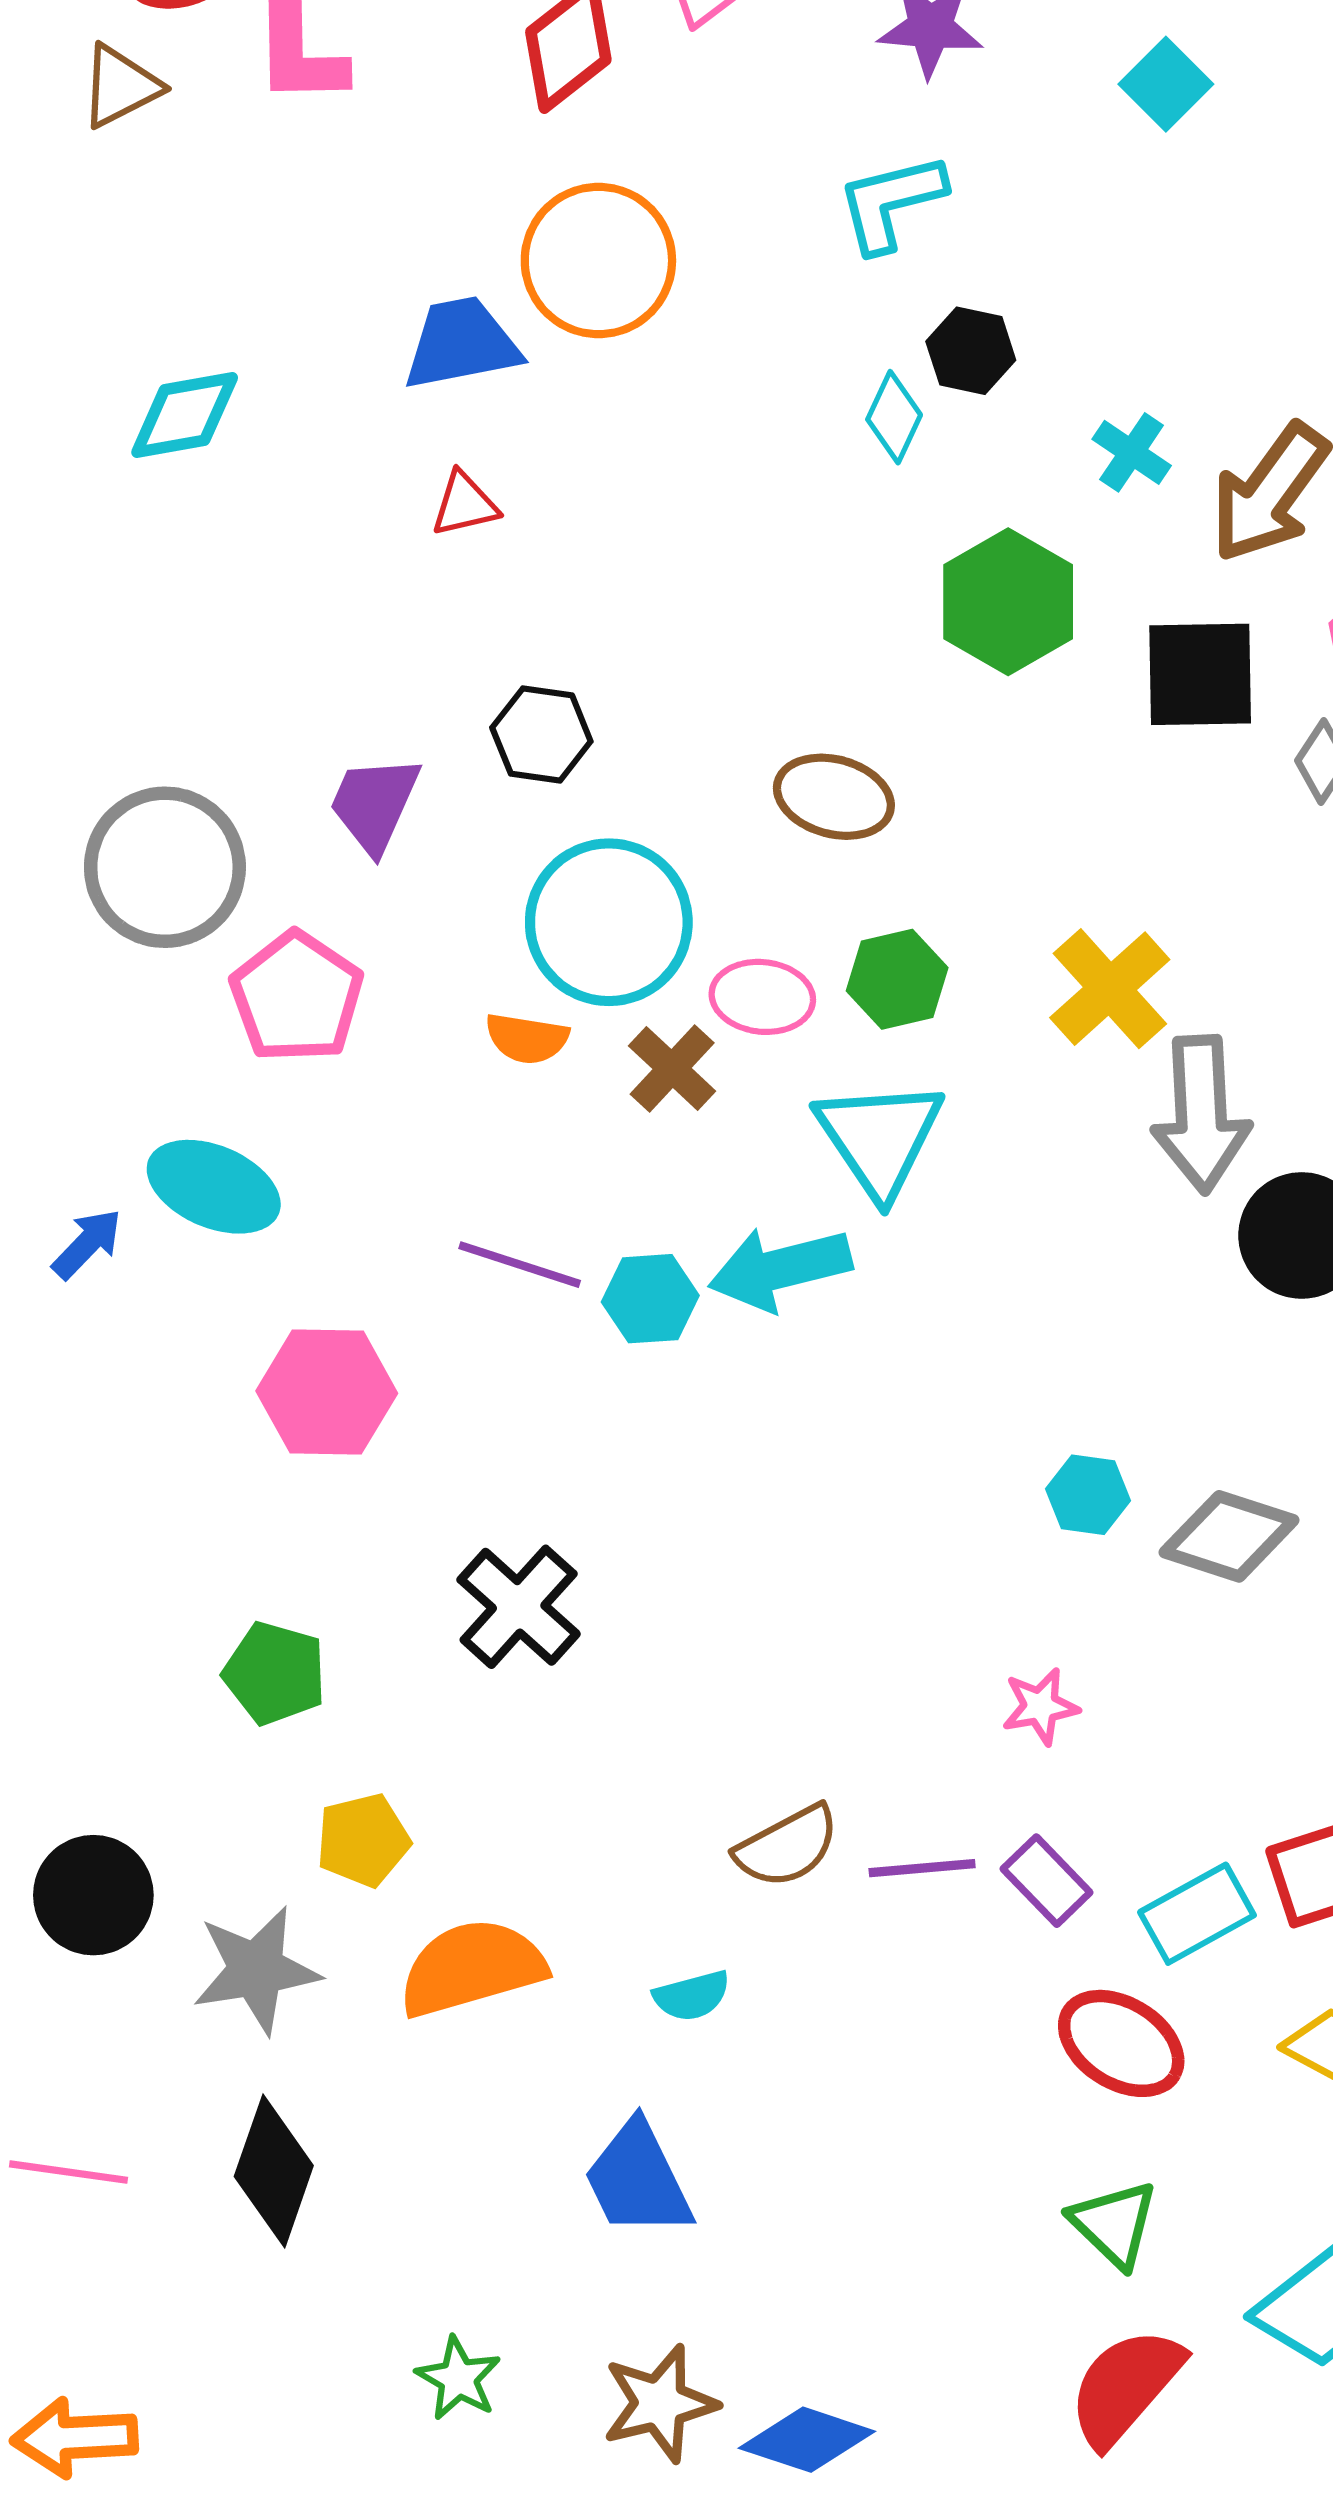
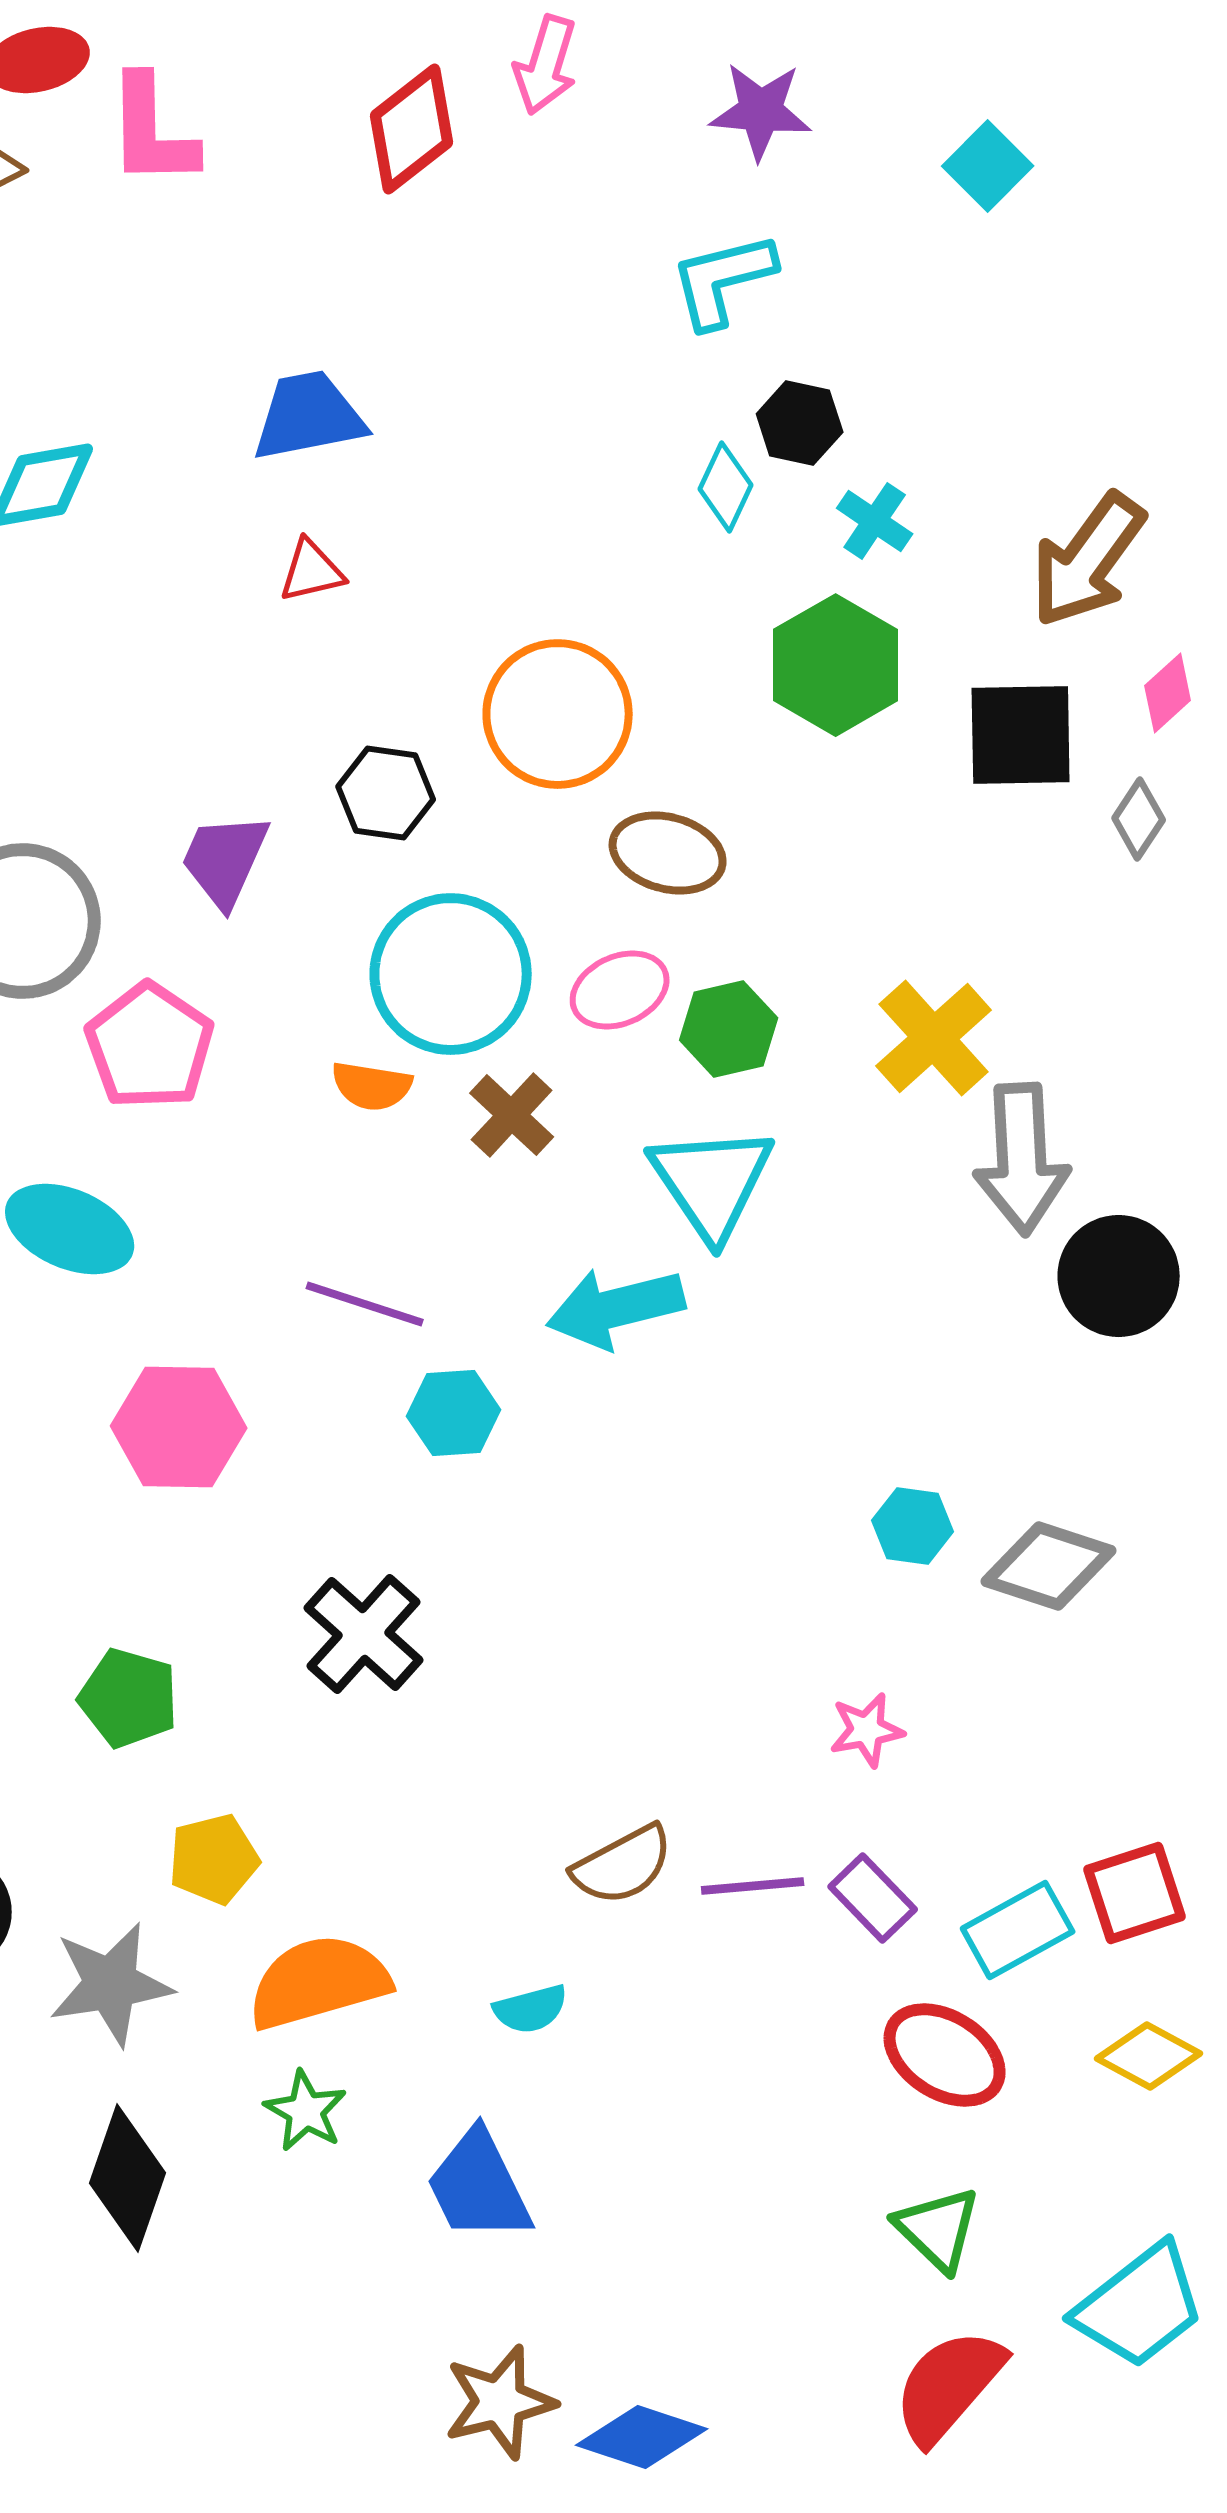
orange circle: (598, 261) -> (558, 714), moved
cyan cross: (1132, 452) -> (875, 521), moved
pink ellipse: (762, 997) -> (620, 990), moved, turned -30
cyan hexagon: (650, 1299) -> (454, 1413), moved
green star: (458, 2378) -> (306, 2111), moved

